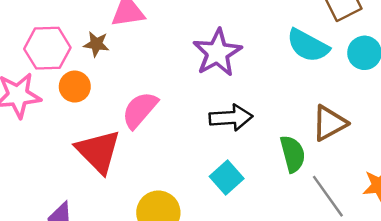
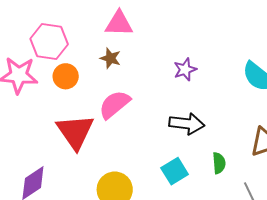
brown star: (96, 44) -> (110, 58), moved
purple star: (217, 53) -> (185, 69), size x0.6
green semicircle: (293, 154) -> (219, 163), moved, size x0.7

